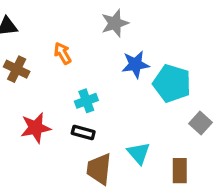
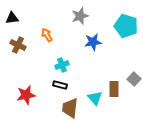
cyan pentagon: (172, 83) -> (126, 26), moved
red star: (36, 128) -> (26, 95), moved
brown rectangle: (180, 171) -> (114, 89), moved

